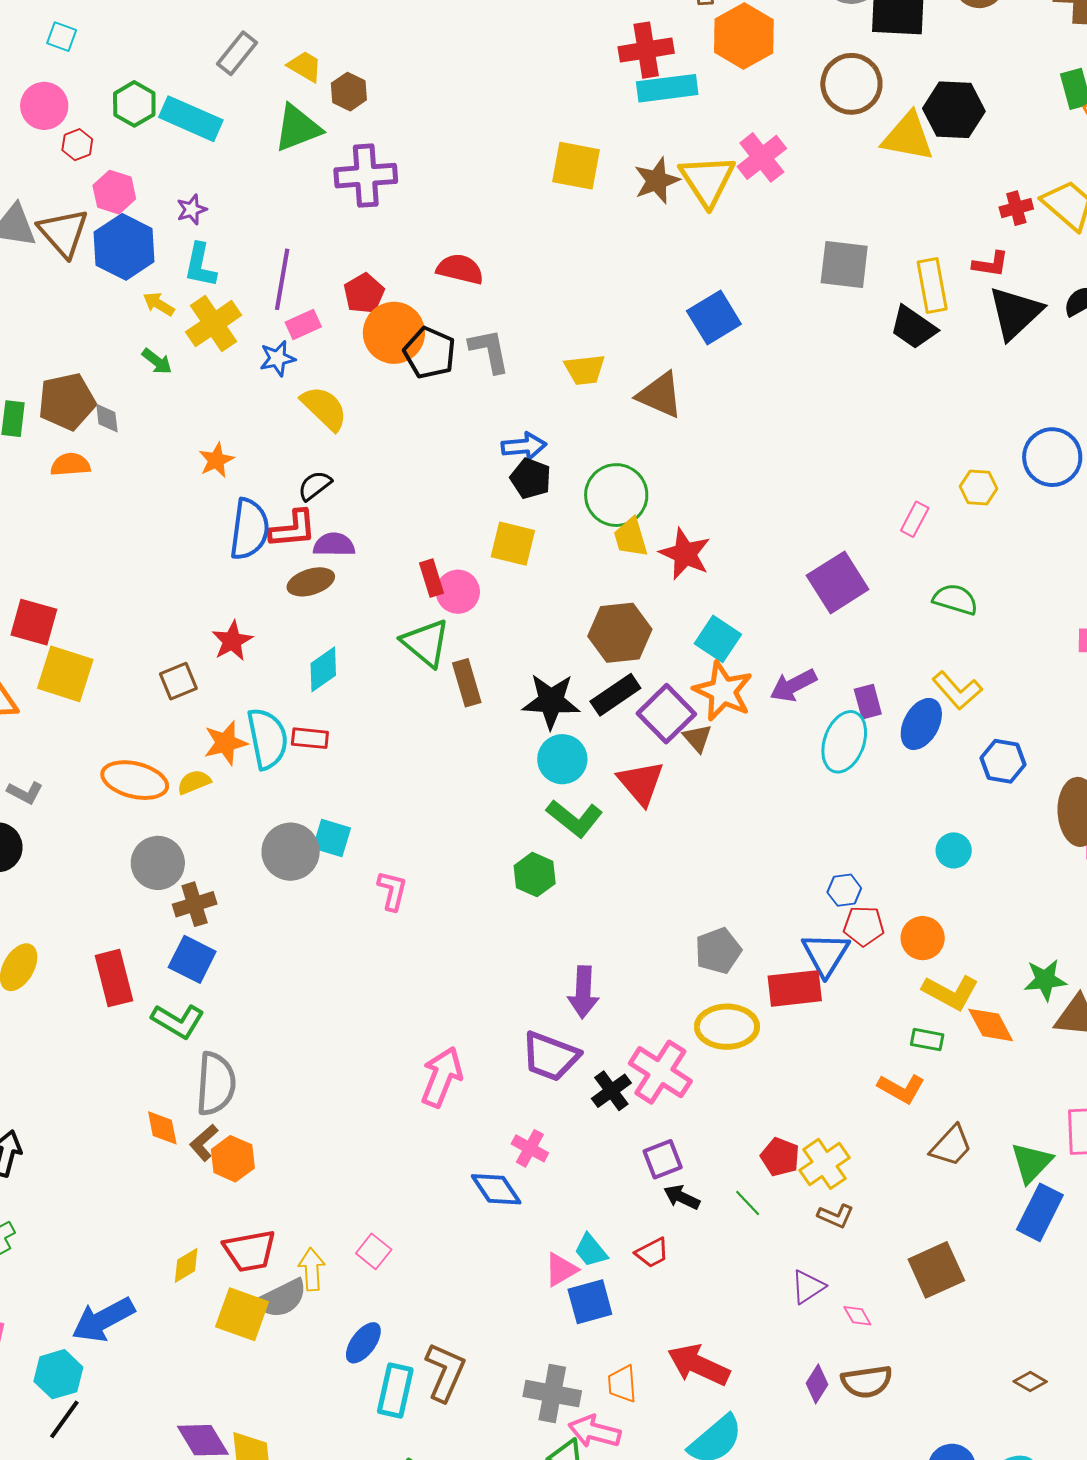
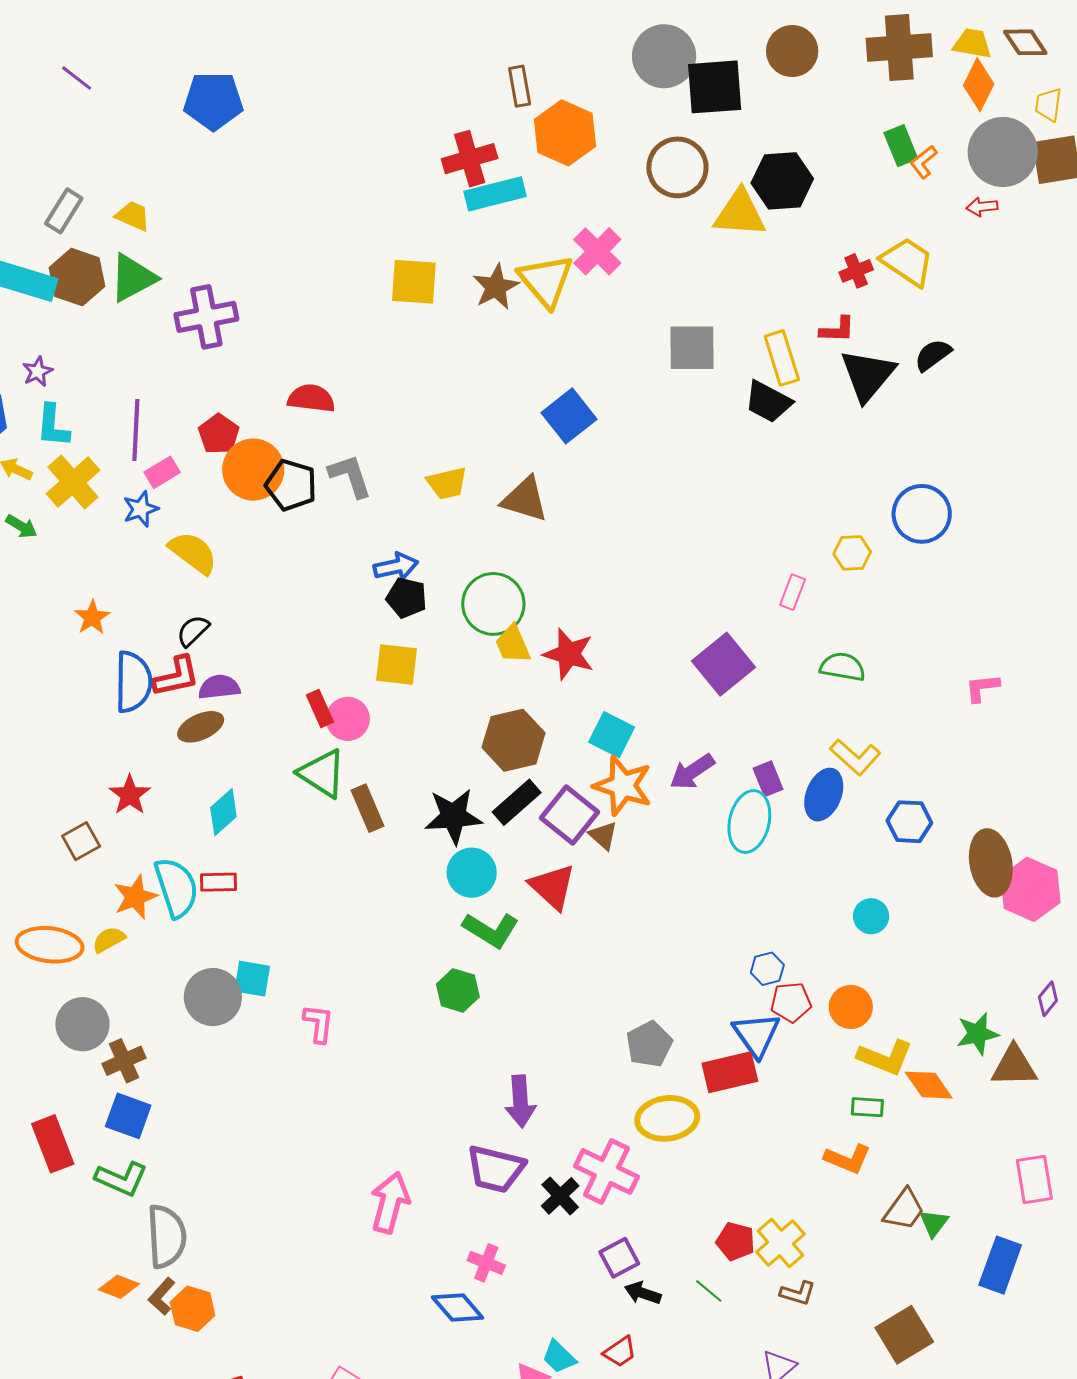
brown hexagon: (349, 92) -> (77, 277), moved, size x1.5
orange diamond: (162, 1128) -> (119, 1287), turned -51
green triangle: (1032, 1163) -> (934, 1223), moved, size x0.7

